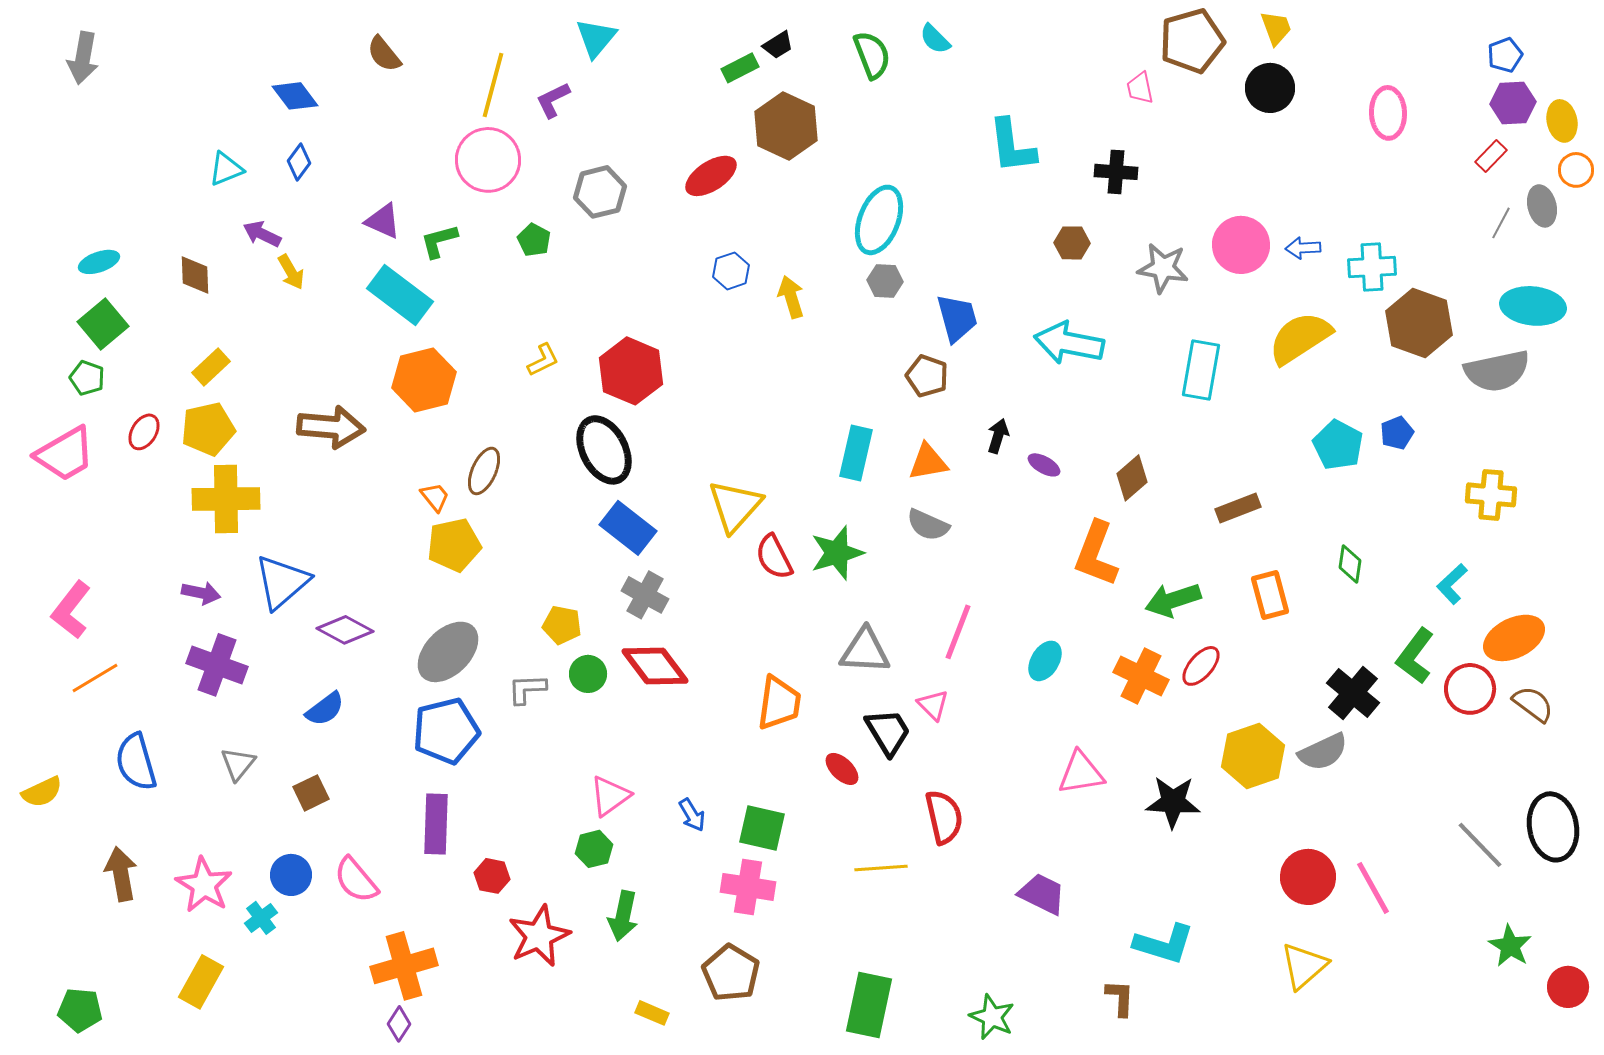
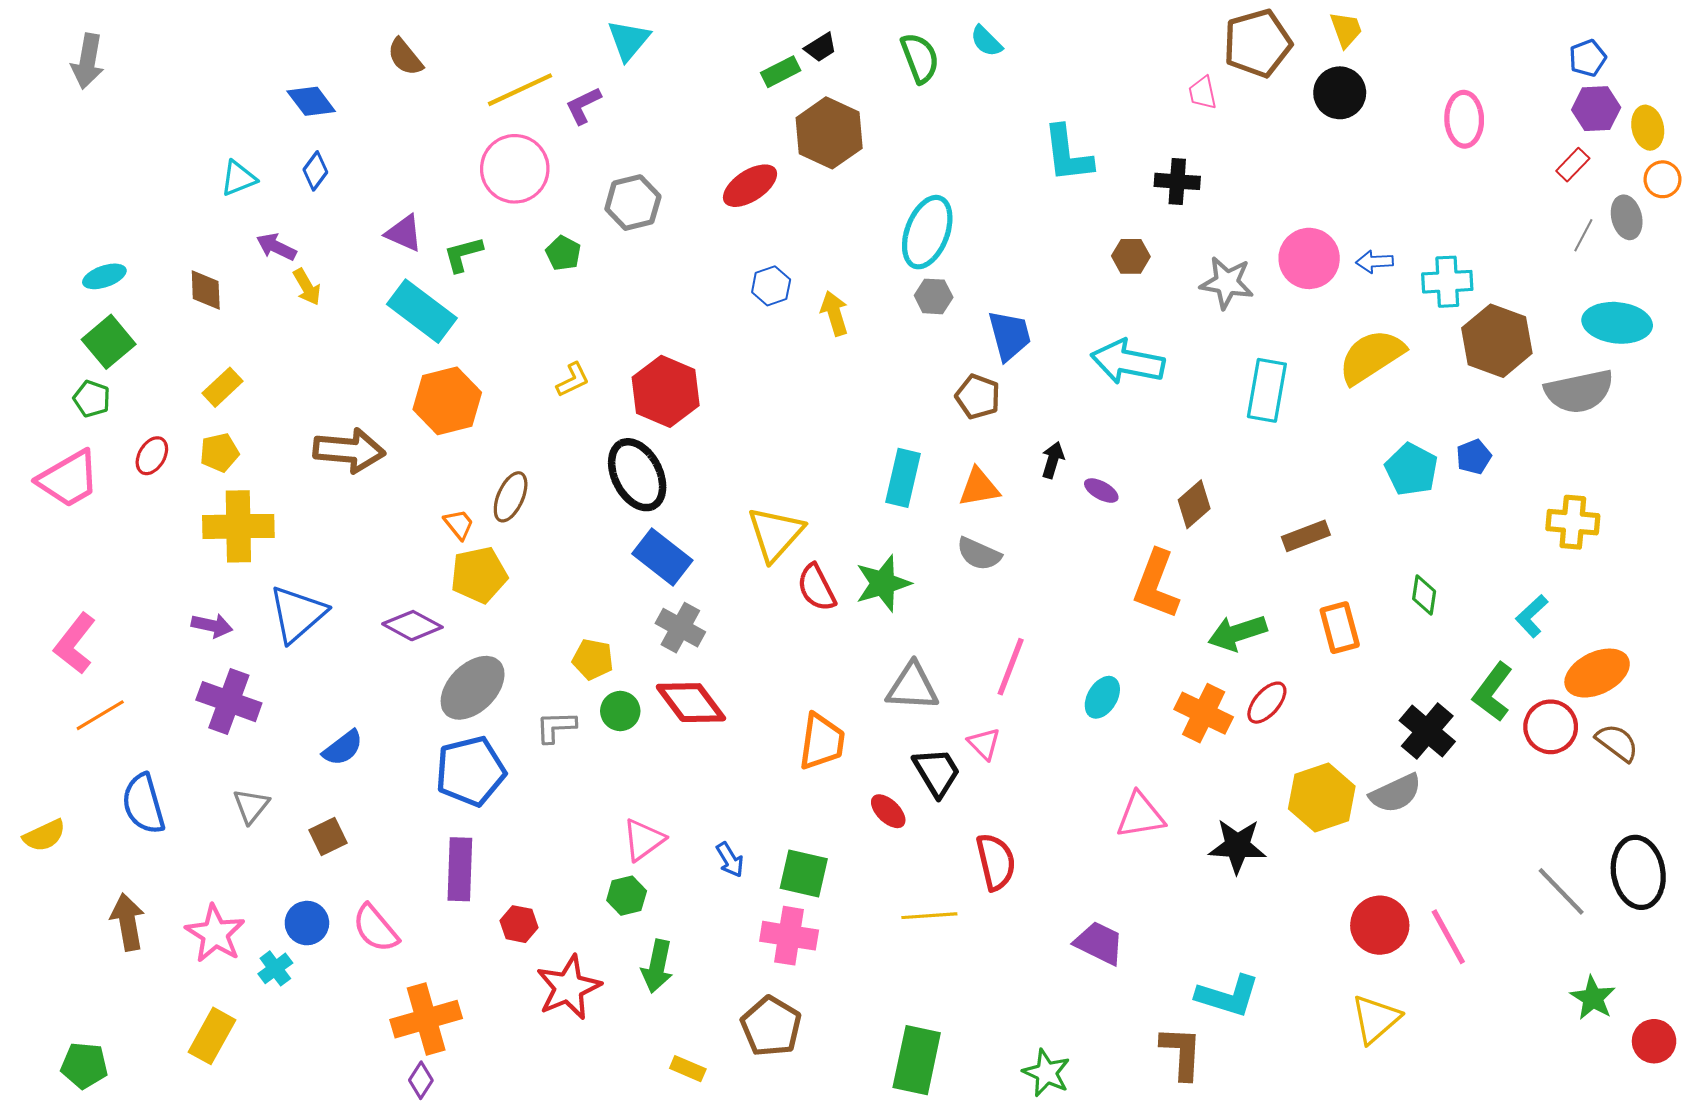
yellow line: (493, 85) -> (520, 90), turned 50
yellow pentagon: (208, 429) -> (219, 453), size x0.7
purple diamond: (345, 630) -> (412, 626), moved
brown L-shape: (1120, 998) -> (1181, 1053), size x1.4

